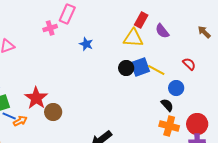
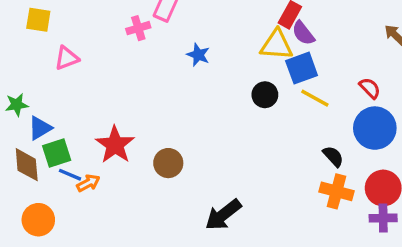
purple semicircle: (162, 31) -> (303, 33), moved
blue square: (140, 67) -> (302, 68), moved
blue circle: (176, 88) -> (375, 128), moved, size x1.6
brown circle: (53, 112) -> (168, 163), moved

